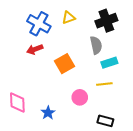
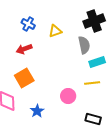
yellow triangle: (69, 18) -> (55, 31), moved
blue cross: (39, 24) -> (28, 24), size x0.6
orange square: (64, 64) -> (24, 78), moved

